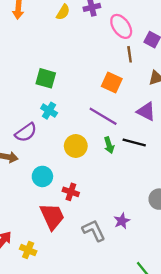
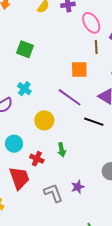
green square: (46, 78) -> (25, 49), moved
orange square: (112, 83) -> (79, 70), turned -30
green arrow: (109, 145) -> (62, 150), moved

